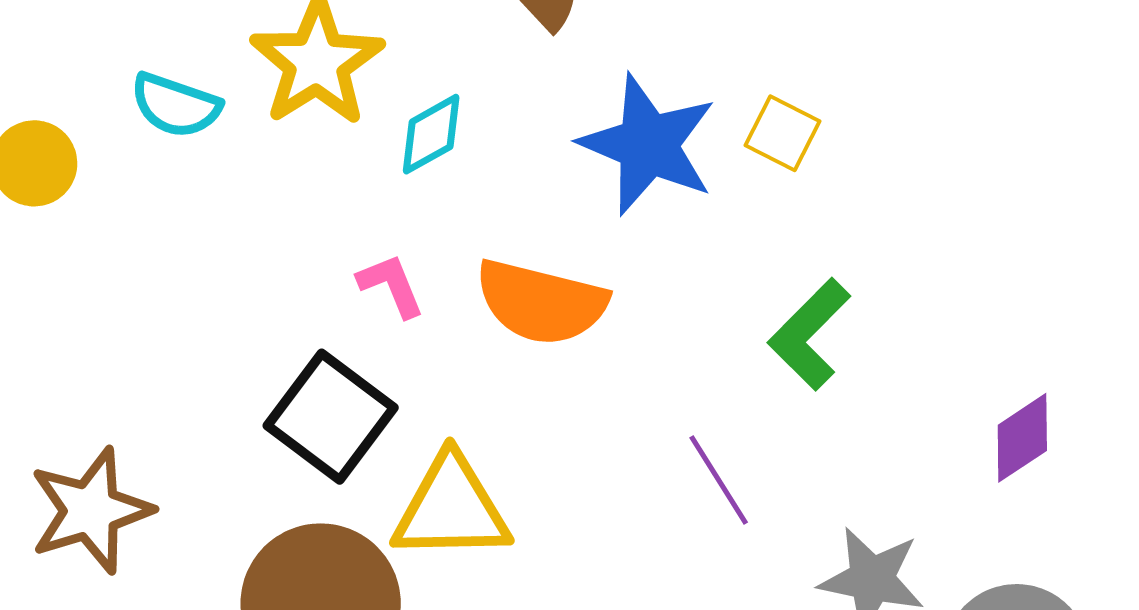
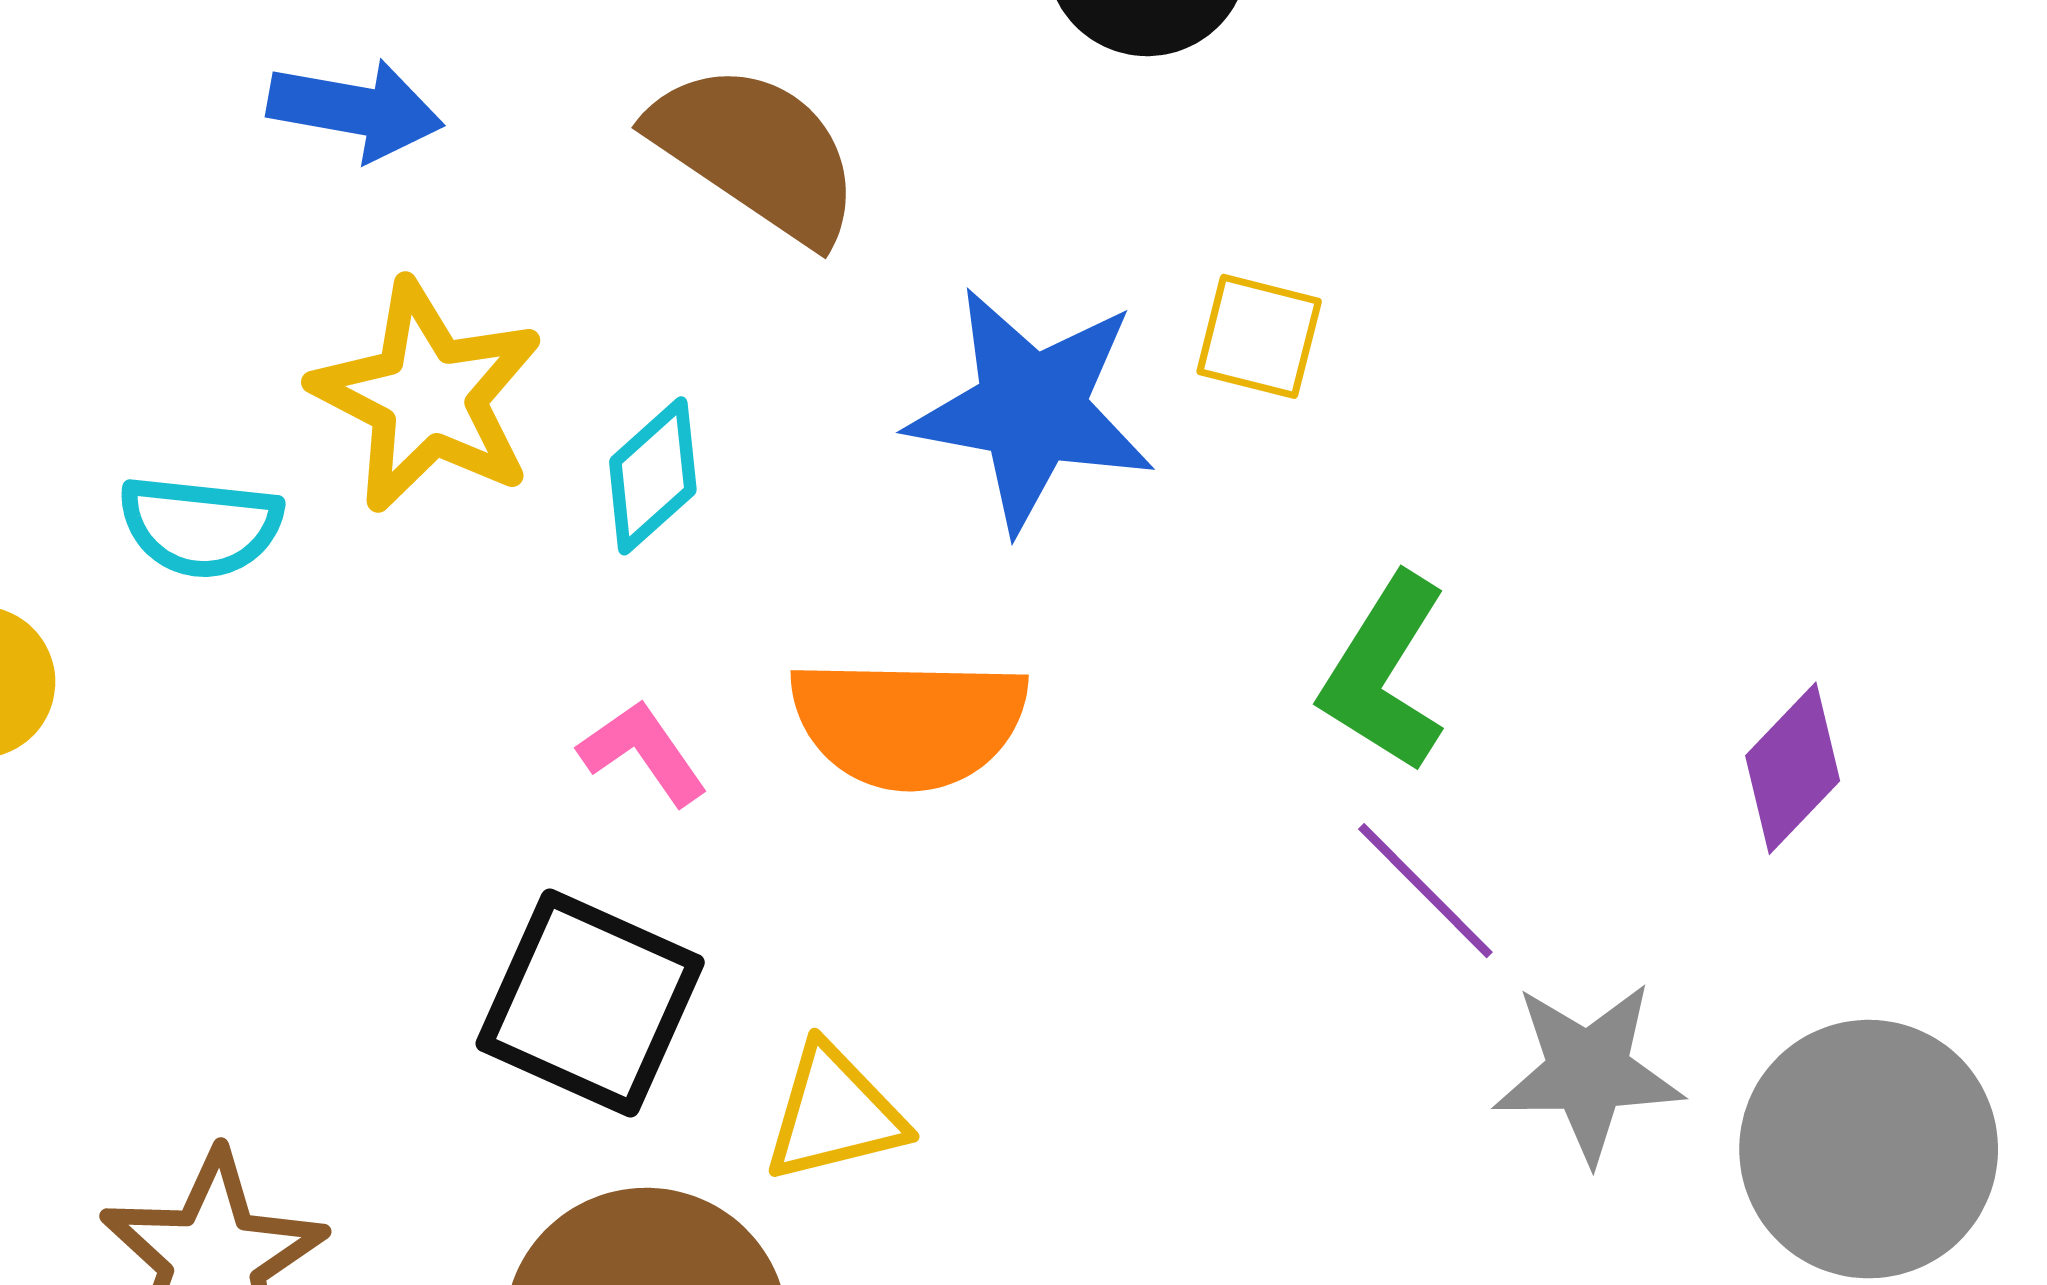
purple line: (719, 480) -> (1425, 891), moved
yellow triangle: (451, 508) -> (834, 1114), size x0.7

